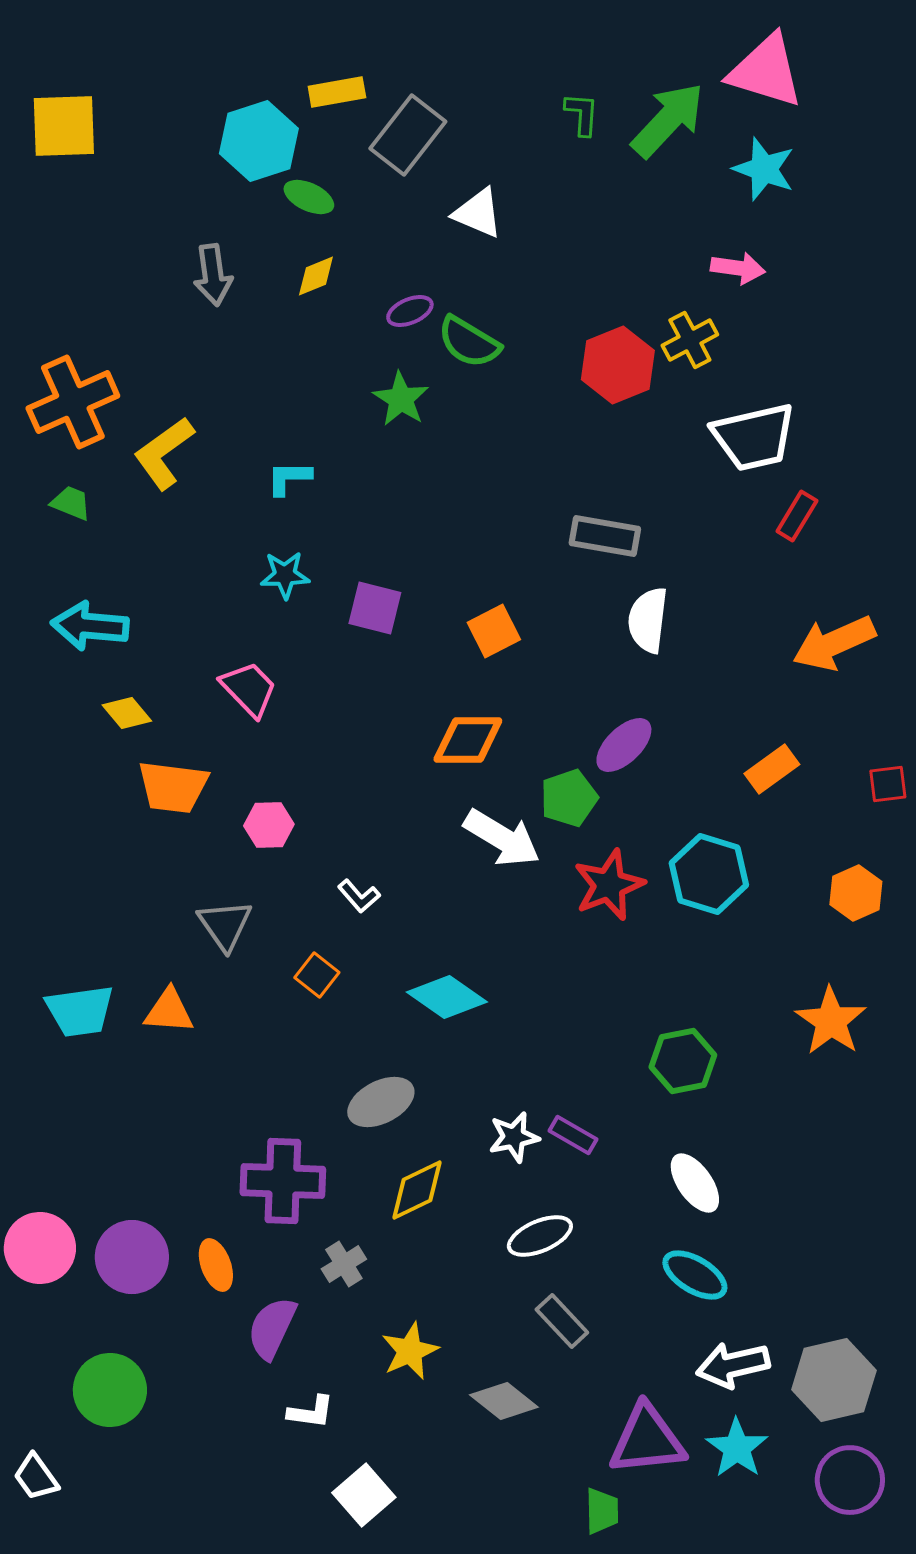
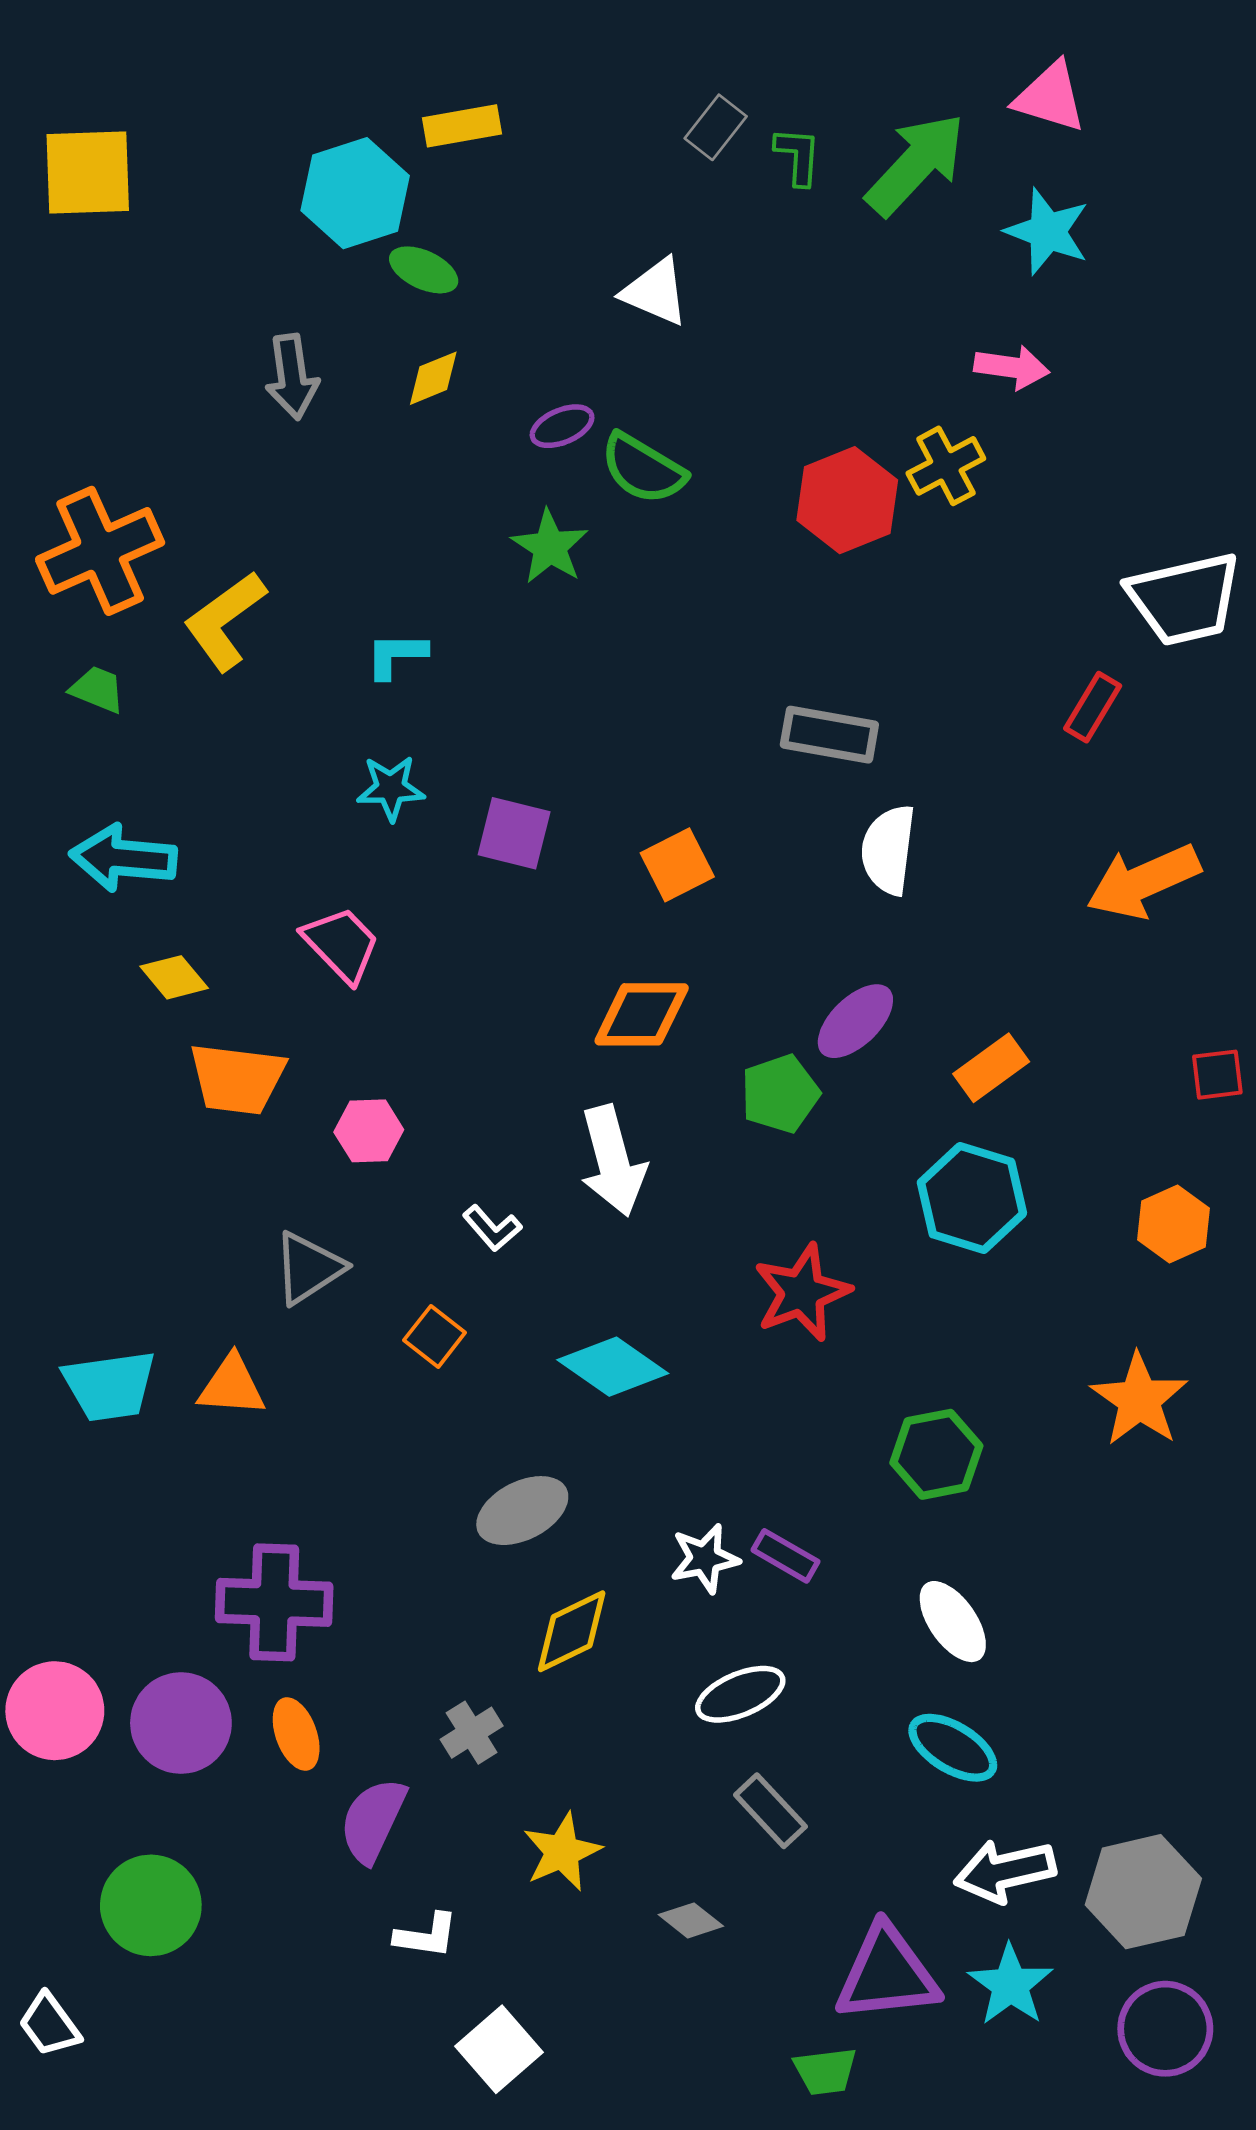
pink triangle: (766, 71) -> (1050, 97), size x0.7
gray rectangle: (408, 135) -> (716, 127), moved, size x0.6
white trapezoid: (754, 437) -> (1184, 599), moved
orange rectangle: (772, 769) -> (991, 1068), moved
white arrow: (502, 838) -> (613, 1161), moved, turned 44
red star: (609, 885) -> (802, 1293), moved
gray triangle: (225, 925) -> (308, 1268), turned 32
purple cross: (283, 1181) -> (274, 1602), moved
gray diamond: (504, 1401) -> (691, 1920), size x0.7
green trapezoid: (602, 1511) -> (825, 2071), turned 84

